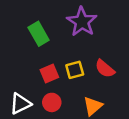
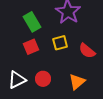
yellow square: (75, 70) -> (60, 43), moved
red square: (49, 74) -> (31, 47), moved

